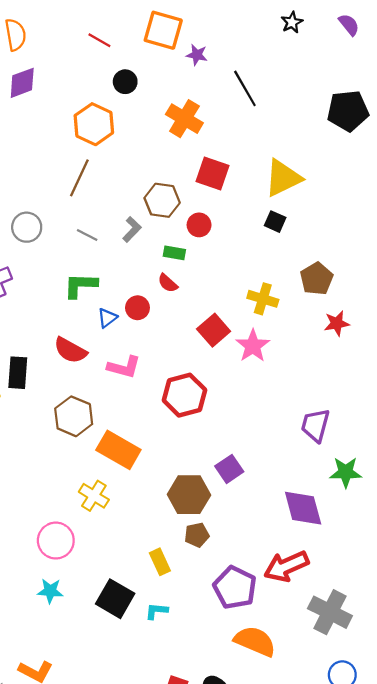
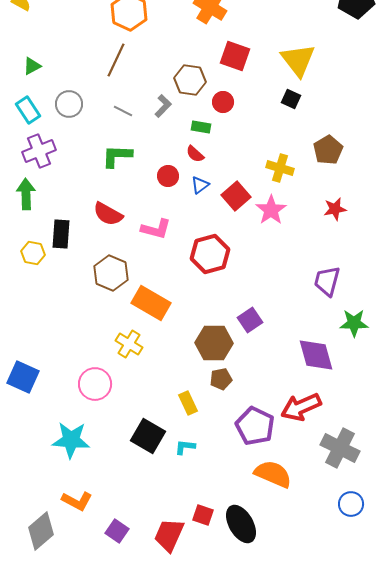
yellow triangle: (283, 178) -> (298, 60), turned -42
blue triangle: (107, 318) -> (200, 185), moved
red star: (337, 323) -> (335, 209), moved
cyan star: (50, 591) -> (71, 440), moved, size x1.6

